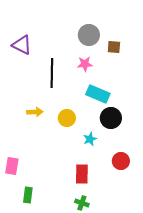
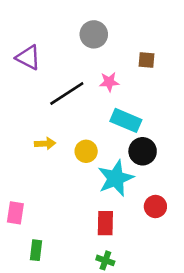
gray circle: (89, 35) -> (94, 34), moved
black line: (52, 73) -> (67, 93), turned 56
cyan star: (90, 139) -> (116, 178), size x2.0

